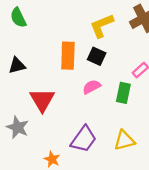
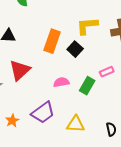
pink semicircle: (92, 87) -> (61, 82), moved

